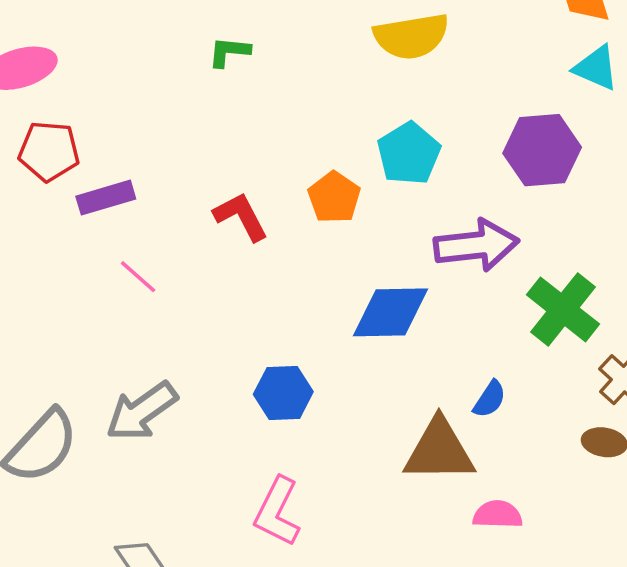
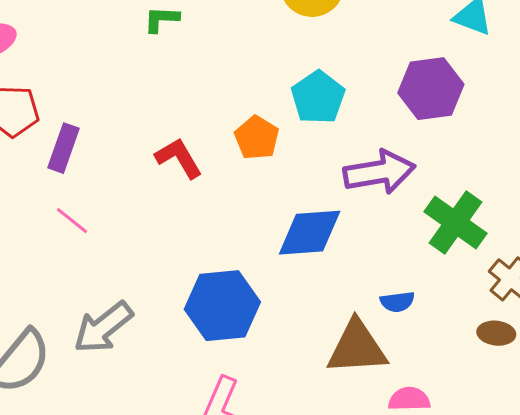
purple rectangle: (106, 198) -> (63, 148), turned -51
pink line: (138, 277) -> (72, 221), moved
blue hexagon: (283, 393) -> (222, 306), size x1.5
blue semicircle: (490, 399) -> (397, 302), turned 52

